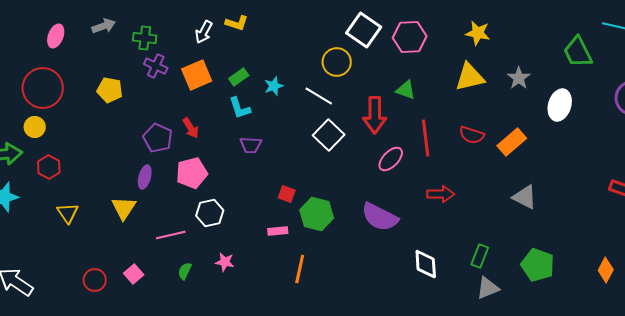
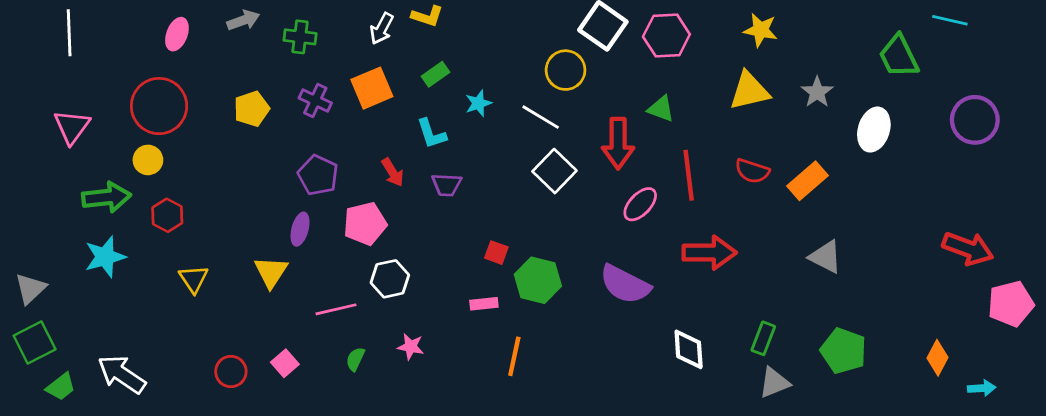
purple cross: (156, 66) -> (315, 100), moved
green rectangle: (239, 77) -> (436, 74), moved
yellow pentagon: (110, 90) -> (252, 109), turned -30
red arrow: (191, 128) -> (393, 172), moved
red arrow: (441, 194) -> (709, 253), size x1.4

